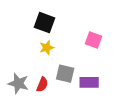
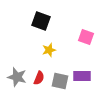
yellow star: (47, 48) -> (49, 50), moved
gray square: (65, 74) -> (60, 81), moved

